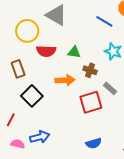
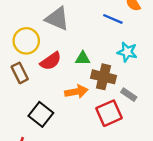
red semicircle: (46, 51) -> (51, 61), turned -30
brown rectangle: (18, 69) -> (20, 73), moved
brown cross: (90, 70) -> (104, 77), size x1.5

